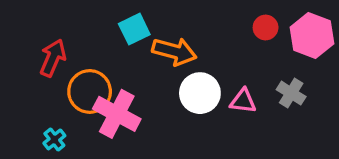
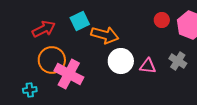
red arrow: (53, 58) -> (44, 29), moved, turned 40
cyan cross: (54, 139) -> (30, 90), turned 32

